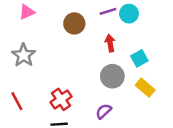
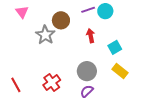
pink triangle: (27, 12) -> (22, 12), turned -40
gray star: (24, 55) -> (45, 35), moved
gray circle: (112, 76) -> (87, 71), moved

